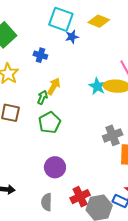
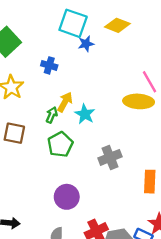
cyan star: (97, 86) -> (85, 114), moved
gray cross: (113, 135) -> (110, 157), moved

